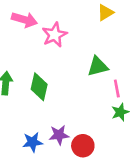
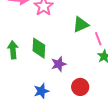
purple star: (59, 135) -> (59, 64), moved

